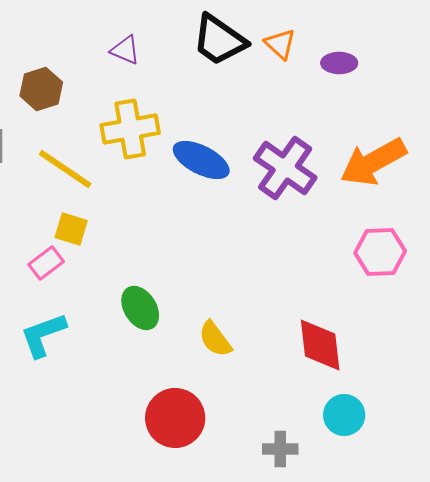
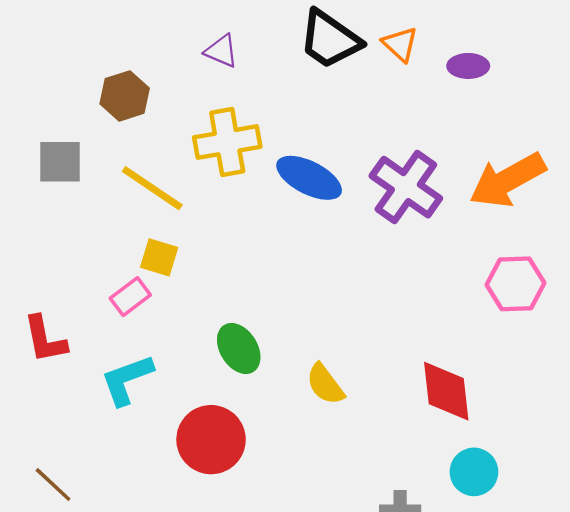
red circle: (175, 418) -> (211, 440), moved

